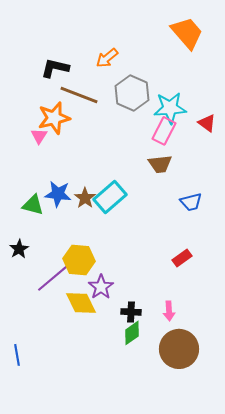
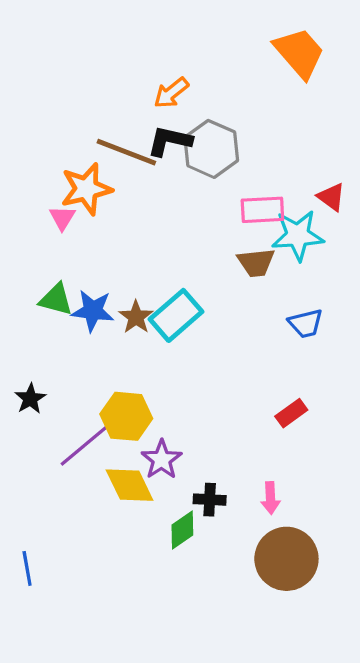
black L-shape: (55, 68) -> (170, 141), moved
cyan star: (170, 108) -> (298, 235), moved
pink rectangle: (164, 131) -> (262, 210), turned 60
green triangle: (33, 205) -> (56, 299), moved
green diamond: (132, 333) -> (182, 530), moved

